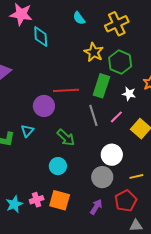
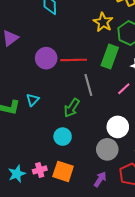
purple circle: (44, 106) -> (46, 58), moved
gray line: (93, 115) -> (88, 85), moved
green arrow: (66, 138) -> (72, 108), turned 78

